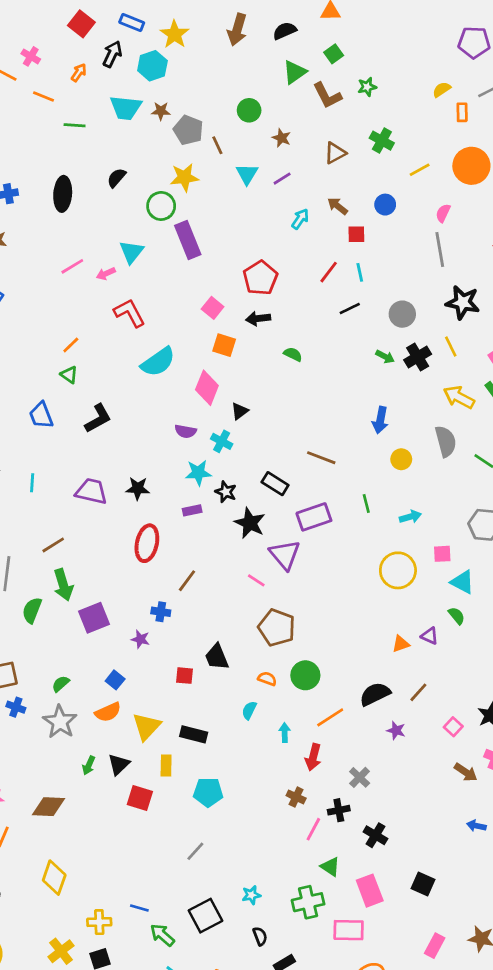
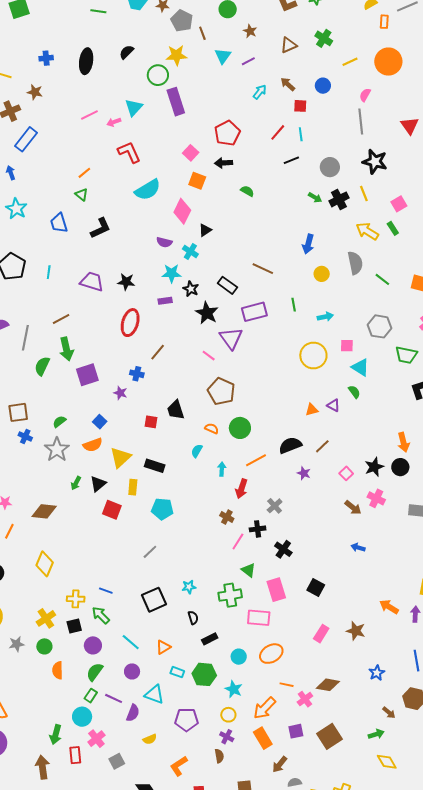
green arrow: (162, 935) -> (101, 615), moved

